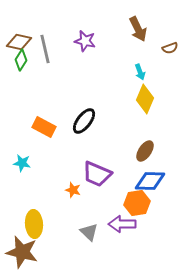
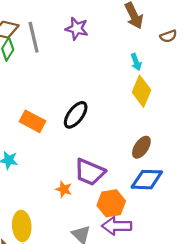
orange hexagon: (137, 203) -> (111, 203), moved

